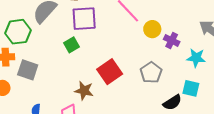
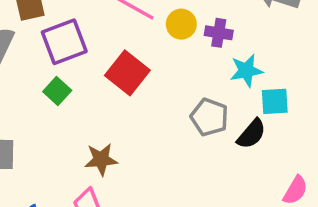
cyan star: (196, 58) -> (246, 71), moved
red square: (110, 72) -> (127, 73), moved
gray pentagon: (151, 73) -> (209, 117), moved

